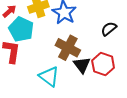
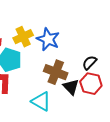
black semicircle: (109, 29) -> (90, 63), moved

